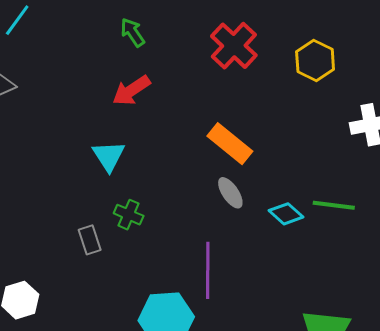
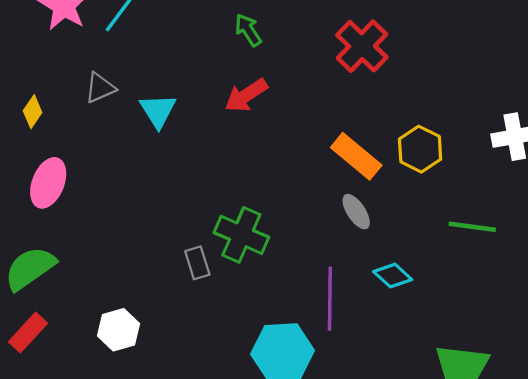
yellow hexagon: (315, 61) -> (420, 149), moved
cyan triangle: (109, 156) -> (158, 111), moved
cyan diamond: (286, 214) -> (393, 276), moved
green cross: (129, 215) -> (241, 235), size x1.6

